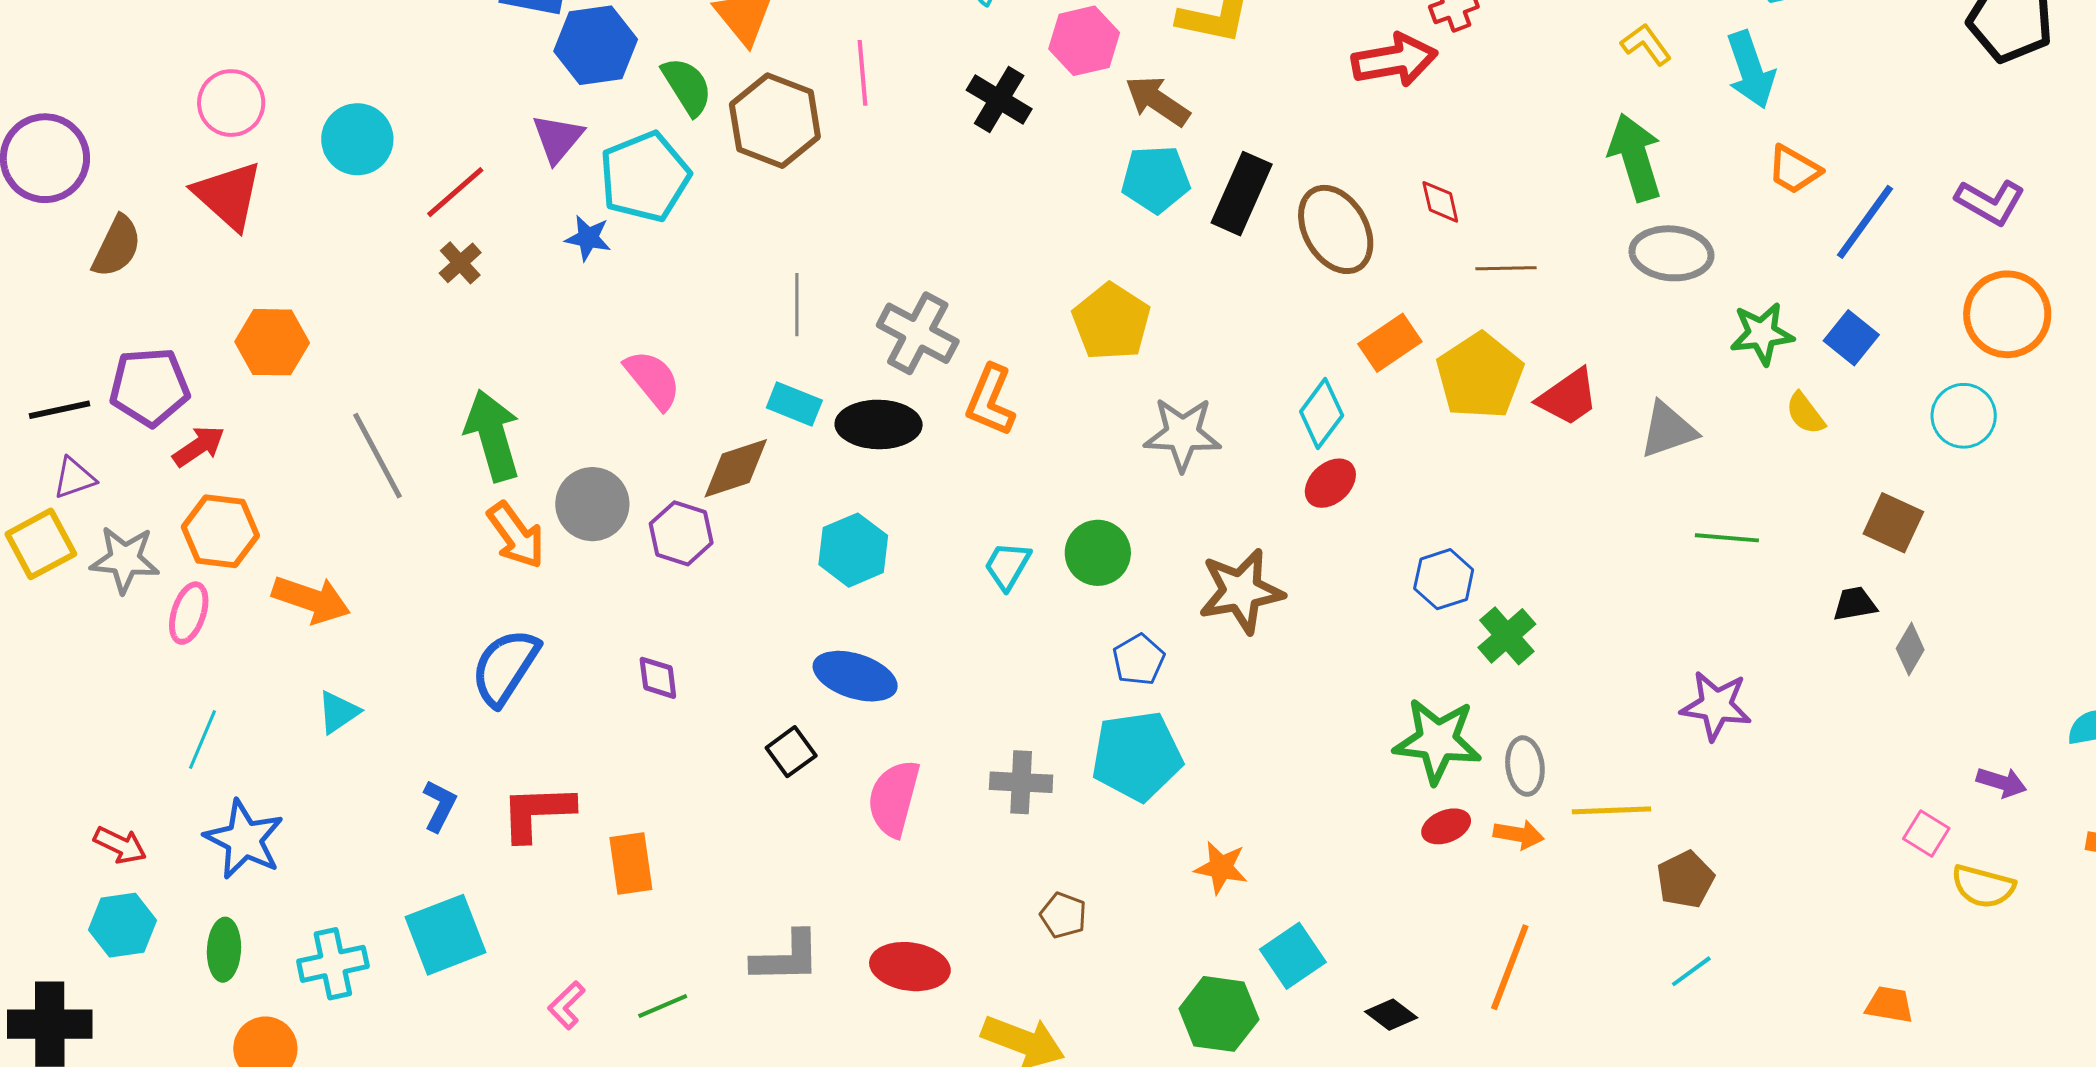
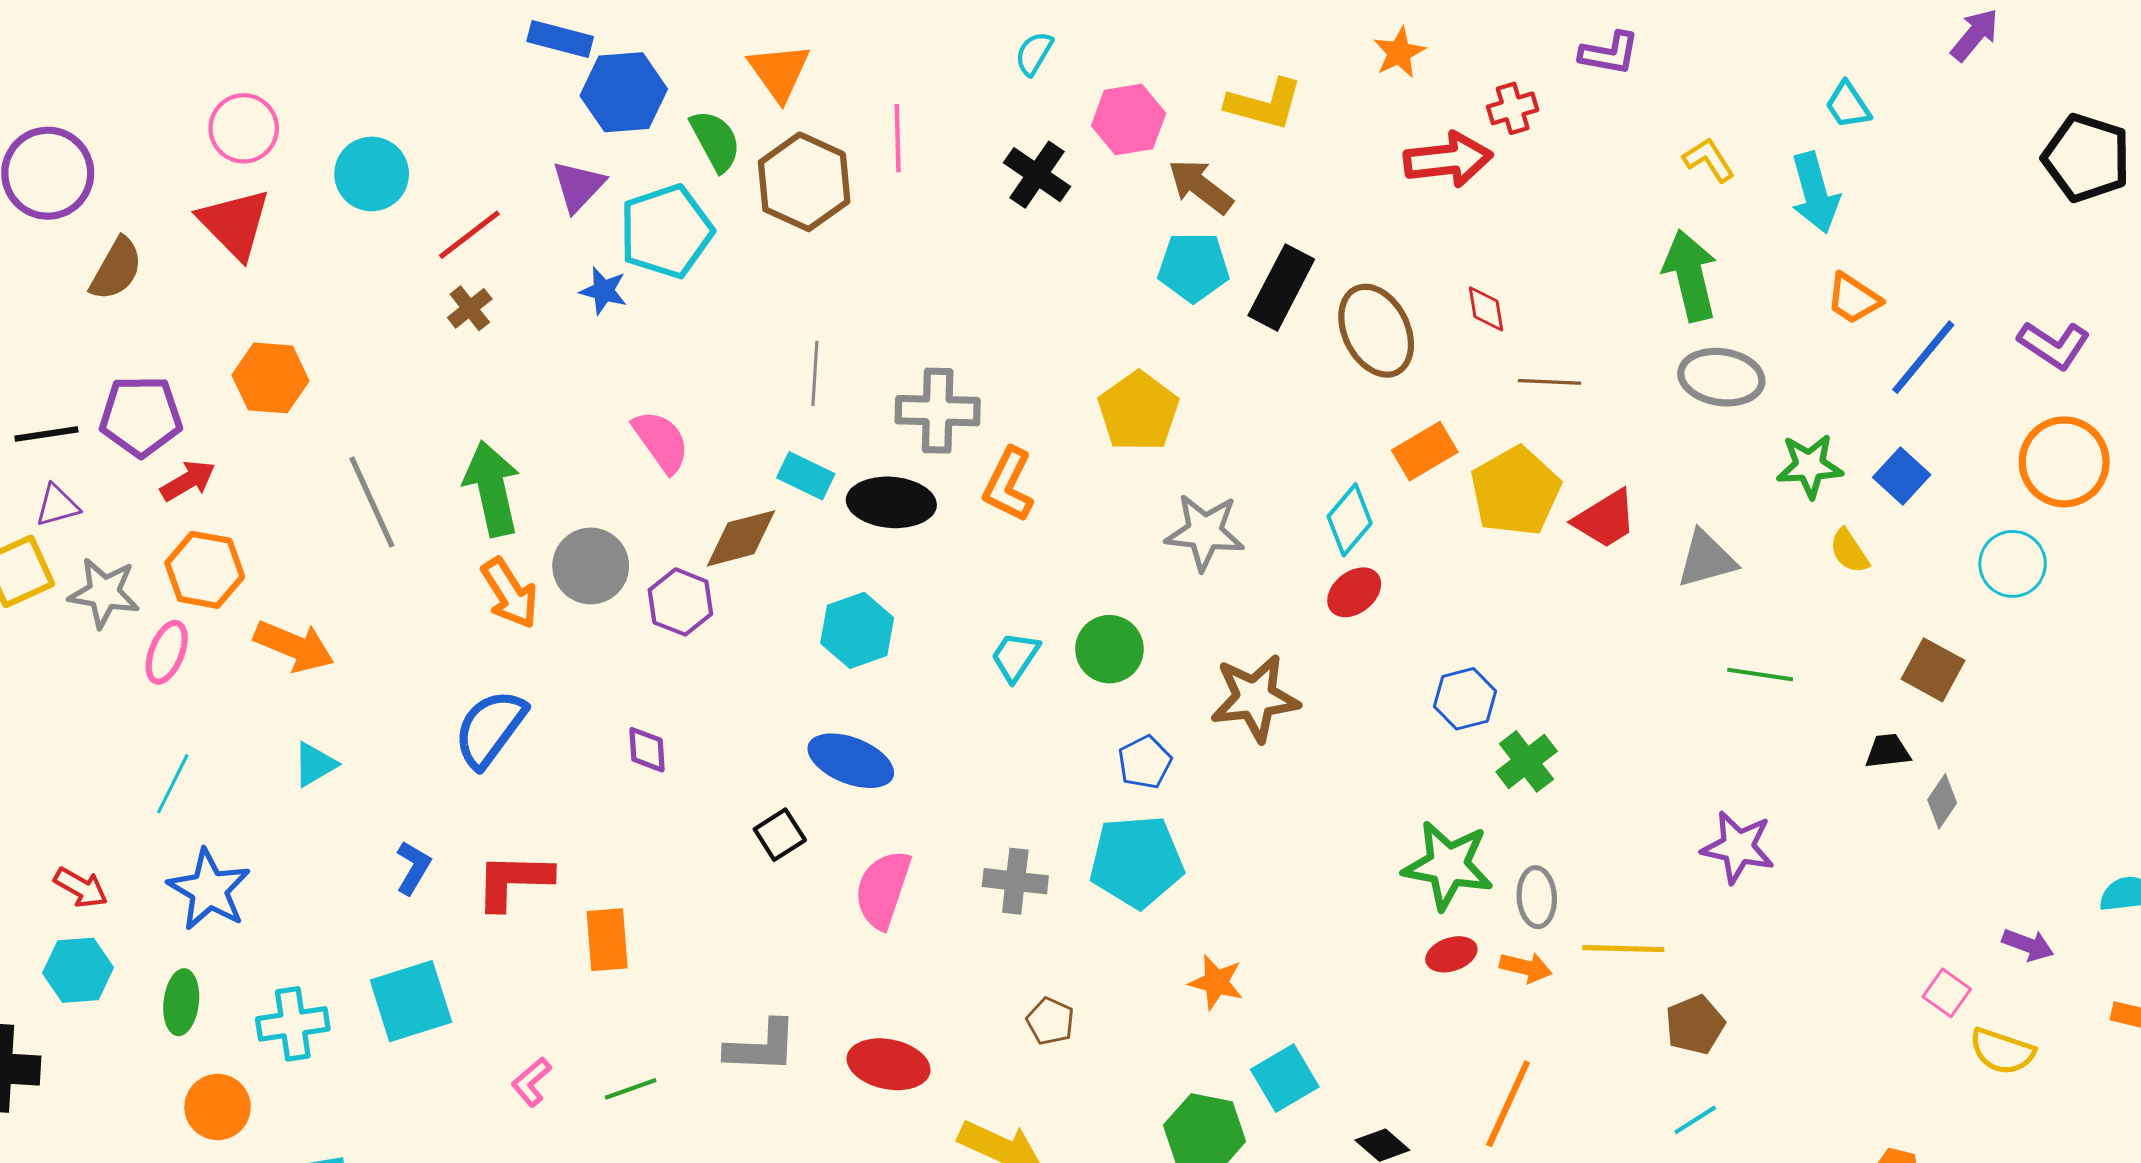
gray cross: (918, 333) -> (938, 411), turned -30

